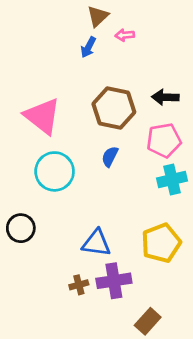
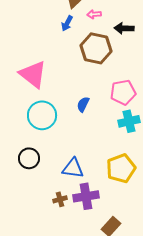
black arrow: (165, 97) -> (124, 28), moved
brown hexagon: (114, 108) -> (96, 48), moved
black circle: (21, 228) -> (29, 158), moved

